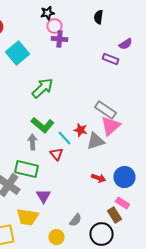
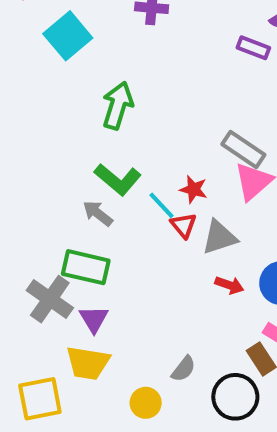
green arrow: (42, 88) -> (118, 106), turned -30
gray triangle: (96, 141) -> (219, 237), moved
gray arrow: (32, 142) -> (98, 213), turned -49
red triangle: (56, 154) -> (183, 225), moved
purple triangle: (44, 196) -> (94, 319), moved

